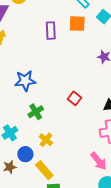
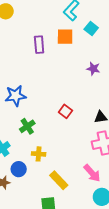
yellow cross: (46, 140) -> (39, 154), turned -32
yellow rectangle: (44, 170) -> (59, 180), moved

